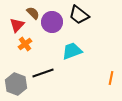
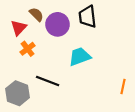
black trapezoid: (79, 15) -> (87, 17), turned 45
black line: (43, 73) -> (48, 81), turned 40

